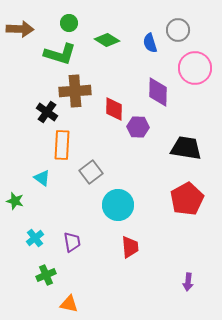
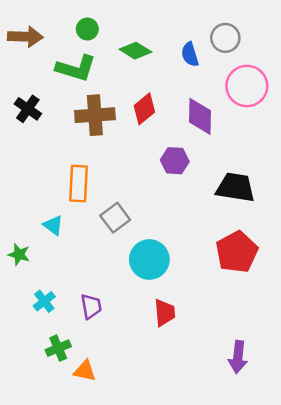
red diamond: (114, 109) -> (144, 109), moved, turned 50
black cross: (47, 112) -> (28, 109), moved
purple arrow: (188, 282) -> (238, 357), size x1.4
orange triangle: (69, 304) -> (85, 371), moved

